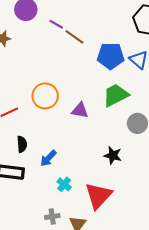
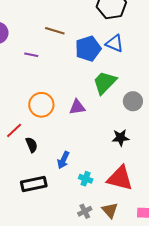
purple line: (56, 24) -> (31, 55), moved
brown line: (74, 37) -> (55, 31), moved
black semicircle: (22, 144) -> (32, 145), moved
red triangle: (98, 196) -> (120, 178), turned -40

